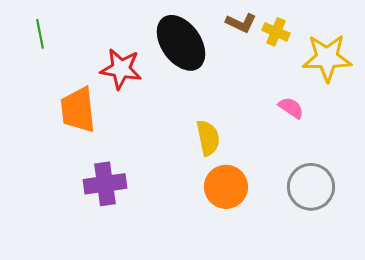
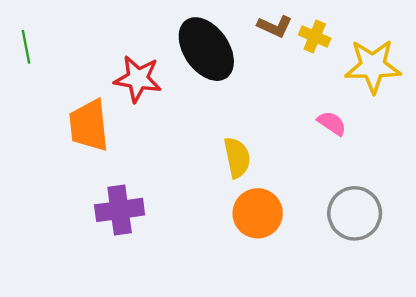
green line: (40, 34) -> (26, 47), moved

